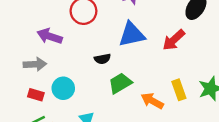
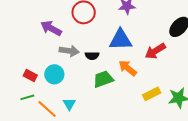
gray arrow: (35, 64) -> (69, 51), moved
yellow rectangle: (179, 90) -> (152, 94), turned 72
orange arrow: (152, 101) -> (128, 68), moved

